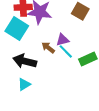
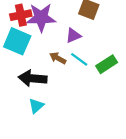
purple triangle: (63, 40) -> (73, 35), moved

